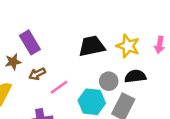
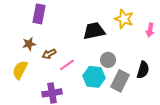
purple rectangle: (30, 42) -> (39, 14), moved, turned 42
yellow star: (128, 46) -> (124, 19), moved
black semicircle: (135, 76) -> (143, 70), moved, turned 114

